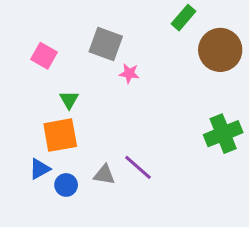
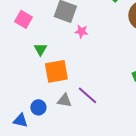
orange square: (60, 135) -> (56, 71), moved
blue triangle: (40, 169) -> (20, 120), moved, turned 42

